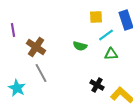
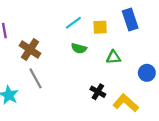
yellow square: (96, 17) -> (100, 27), moved
cyan line: (106, 35) -> (73, 23), moved

